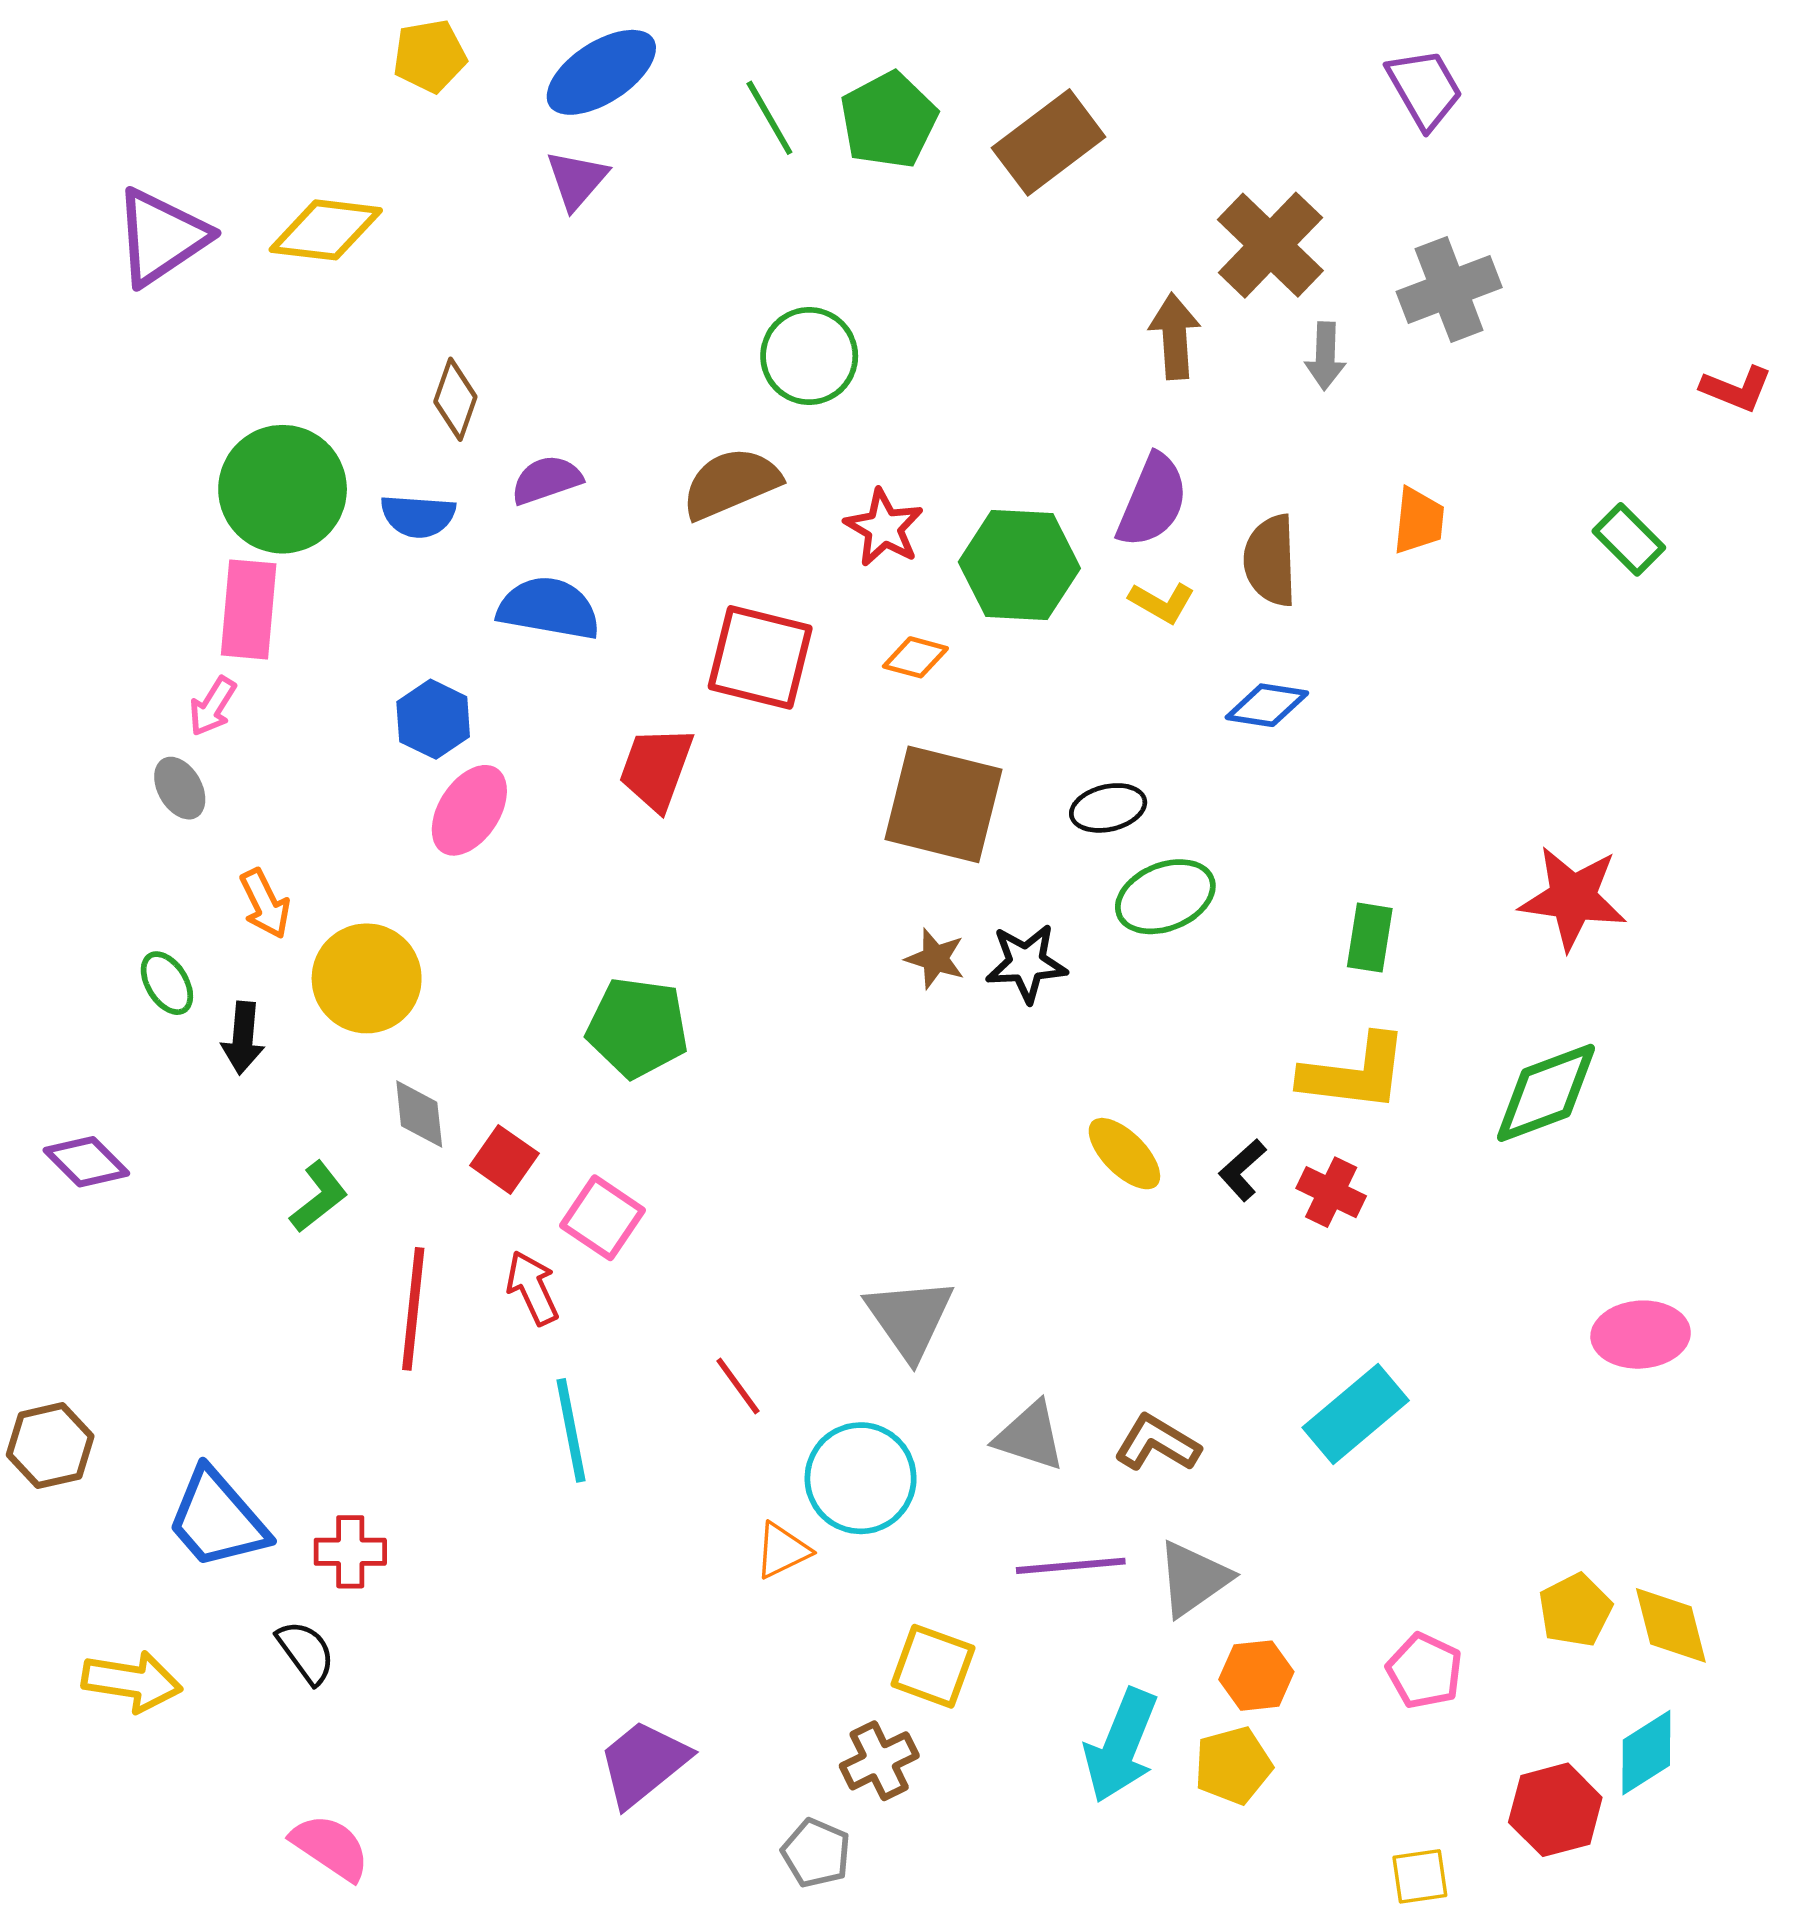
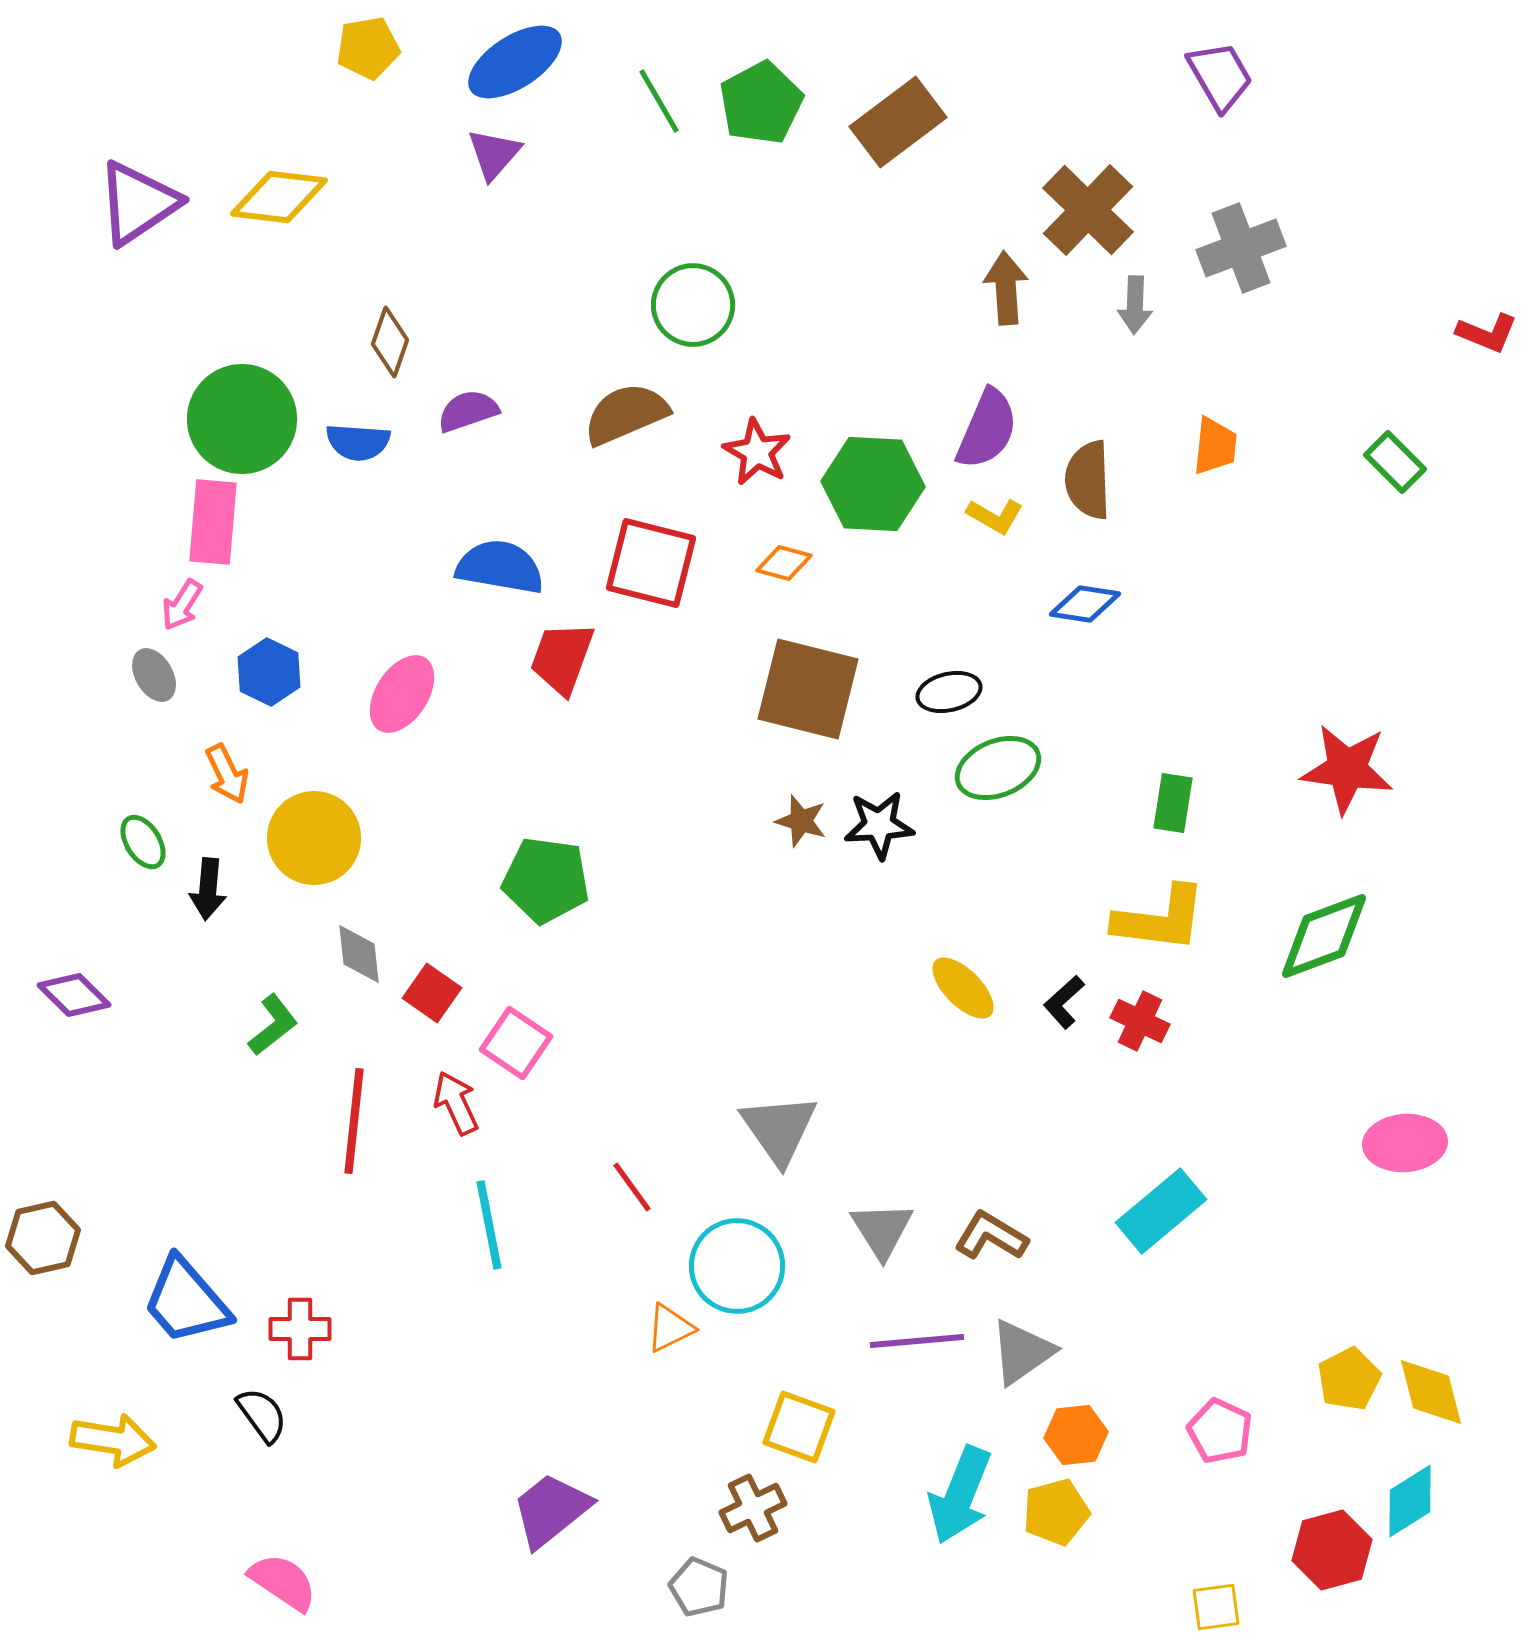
blue semicircle: (549, 608) -> (500, 567), moved
blue hexagon: (433, 719) -> (269, 672), moved
gray triangle: (1030, 1436) -> (882, 1230), turned 40

